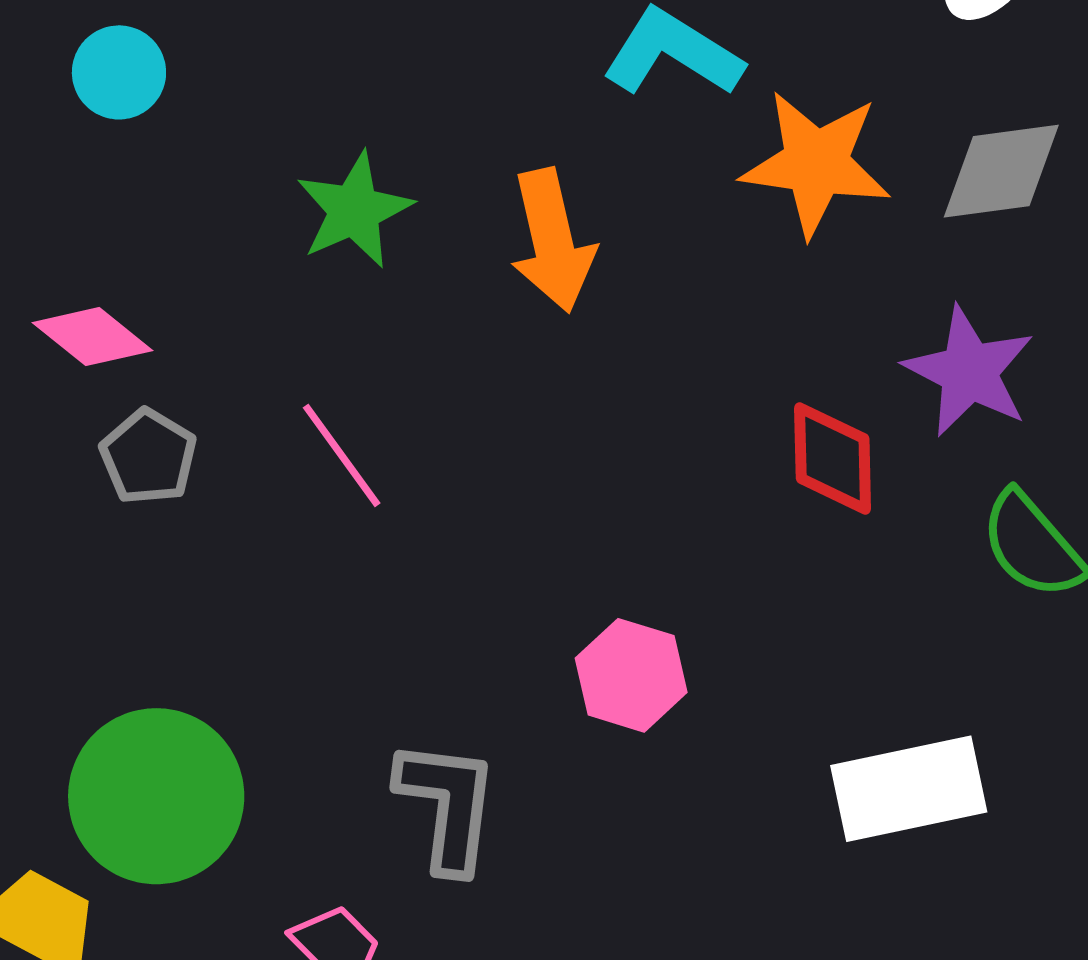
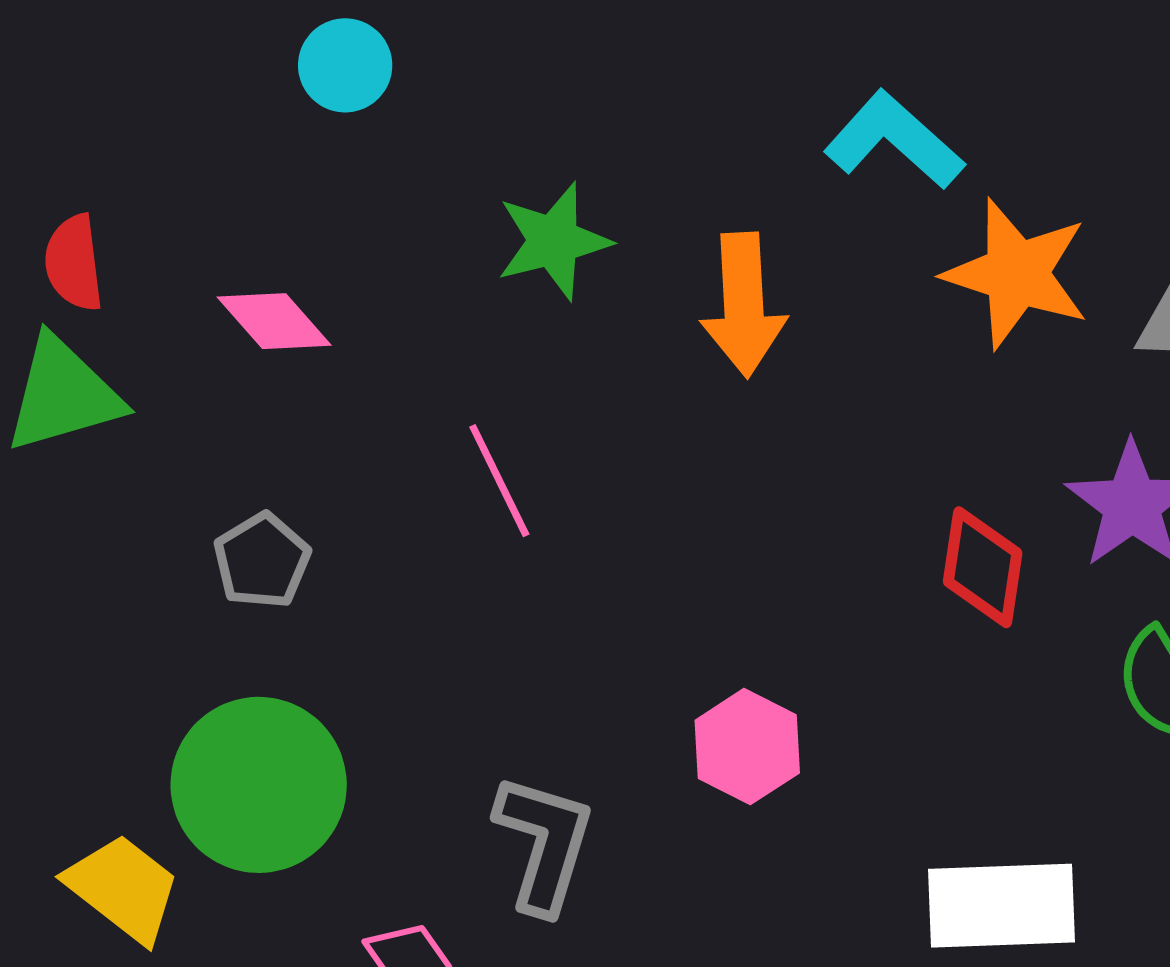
gray pentagon: (148, 457) -> (262, 561), moved

